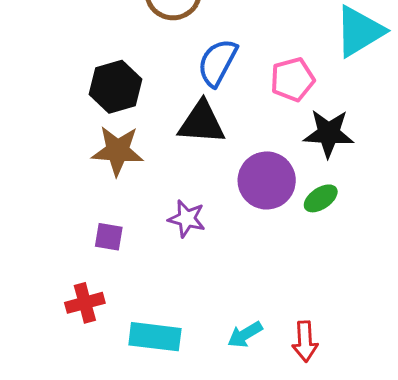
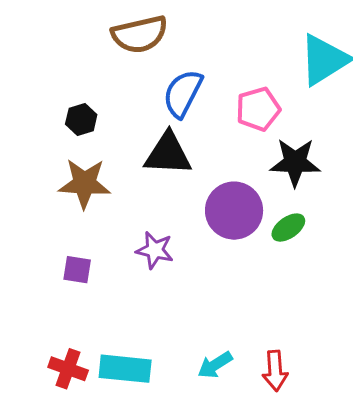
black hexagon: (115, 87) -> (81, 119), size x0.6
red cross: (85, 303) -> (68, 369), moved, turned 36

